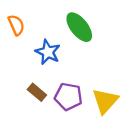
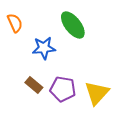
blue star: (48, 52) -> (44, 48), turned -30

